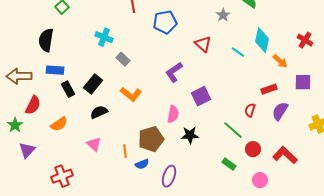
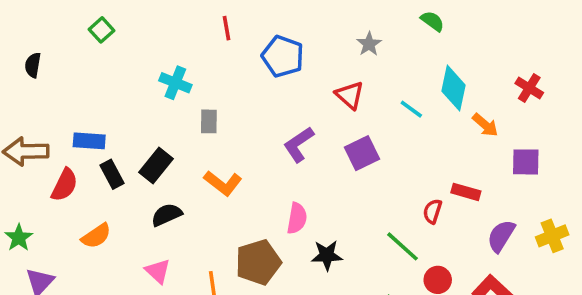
gray star: (223, 15) -> (369, 44), moved
blue pentagon: (165, 22) -> (283, 56), turned 30
black semicircle: (46, 40) -> (33, 65), moved, size x0.6
gray rectangle: (123, 59) -> (209, 121), turned 48
red rectangle: (269, 89) -> (466, 192), moved, turned 35
purple square: (201, 96) -> (362, 153), moved
red semicircle: (33, 105) -> (65, 185), moved
purple semicircle: (280, 111) -> (501, 236), moved

